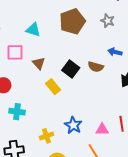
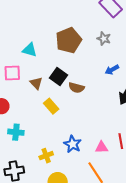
blue arrow: (115, 52) -> (112, 70), turned -40
brown semicircle: (96, 67) -> (76, 88), moved
black square: (71, 69) -> (58, 76), moved

